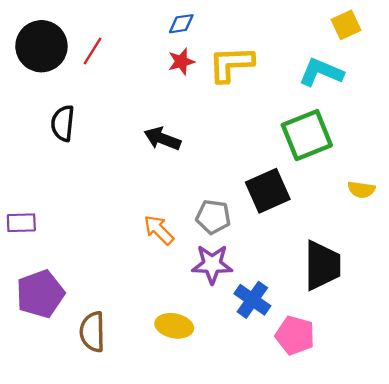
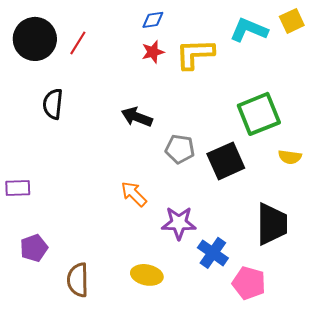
cyan L-shape: (321, 72) -> (249, 30), moved
yellow semicircle: (361, 190) -> (290, 157), moved
gray pentagon: (213, 217) -> (180, 149), moved
purple pentagon: (40, 294) -> (34, 248), size x0.7

